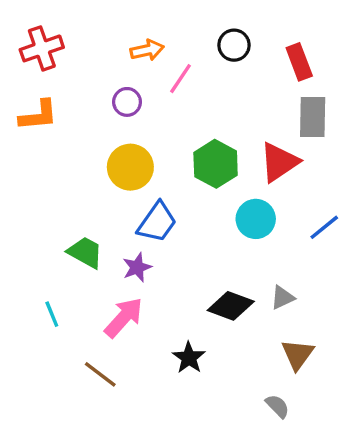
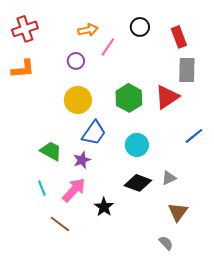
cyan circle: (256, 219) -> (137, 145), moved
cyan line: (52, 314) -> (42, 188), moved
black star: (189, 358) -> (104, 207), moved

